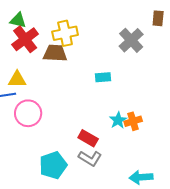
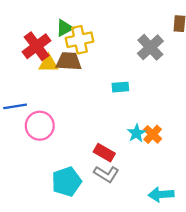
green triangle: (18, 20) -> (64, 28), moved, turned -42
yellow triangle: (17, 79) -> (48, 63), moved
orange cross: (133, 121) -> (153, 134), turned -30

